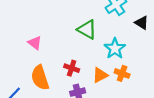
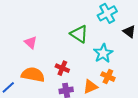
orange triangle: (100, 75) -> (90, 87), moved
orange semicircle: (40, 78) -> (33, 75), turned 115

